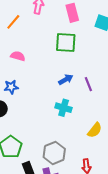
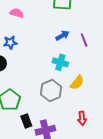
yellow semicircle: (95, 130) -> (77, 83), moved
gray hexagon: (54, 153) -> (51, 91), moved

